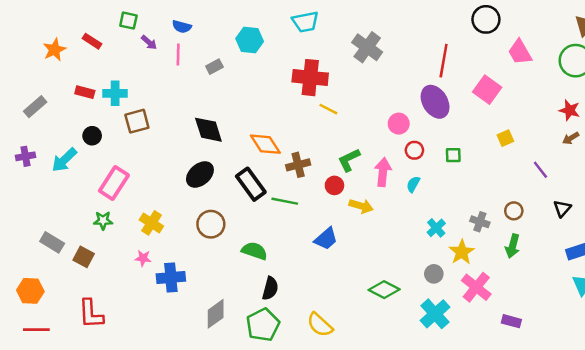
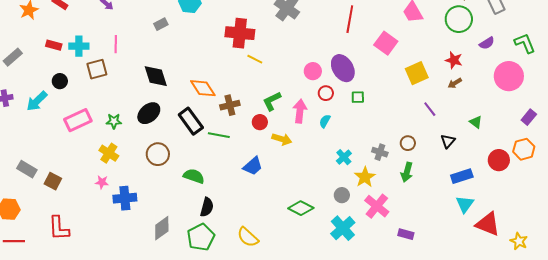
pink line: (178, 55) -> (116, 44), moved
purple ellipse: (435, 102) -> (343, 68), moved
yellow square: (505, 138) -> (417, 73), moved, size x1.6
pink rectangle: (114, 183) -> (78, 120), turned 32
green star: (103, 221) -> (114, 121), moved

